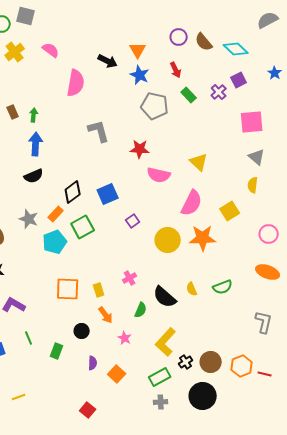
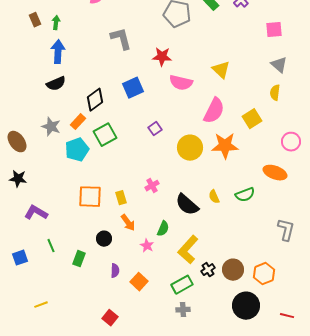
pink square: (252, 122) -> (274, 30), size x0.7
blue square: (108, 194) -> (133, 88), moved
orange ellipse: (268, 272) -> (275, 173), moved
green semicircle: (141, 310) -> (163, 229), moved
red line: (265, 374) -> (287, 316), moved
black circle: (203, 396) -> (246, 306), moved

